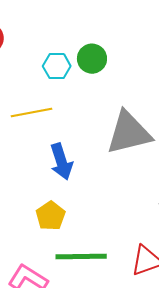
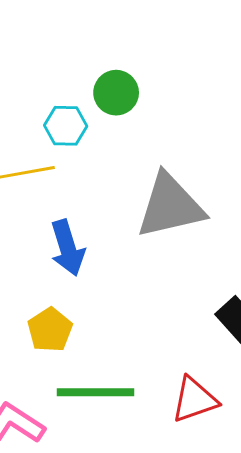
cyan hexagon: (57, 66) -> (66, 126), moved

